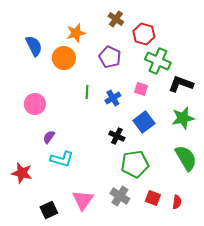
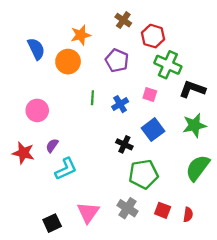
green semicircle: (186, 158) -> (198, 168), turned -112
cyan L-shape: (62, 159) -> (66, 169), turned -40
red star: (22, 173) -> (23, 153), moved

